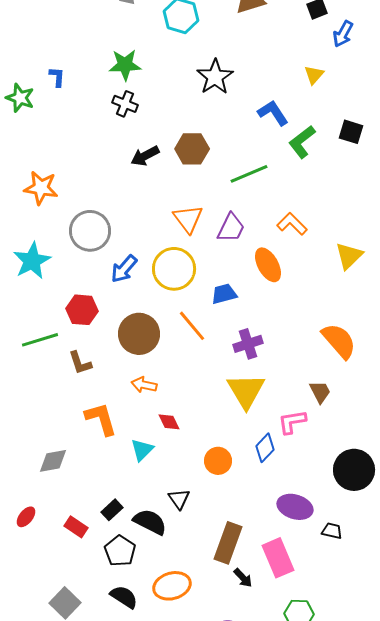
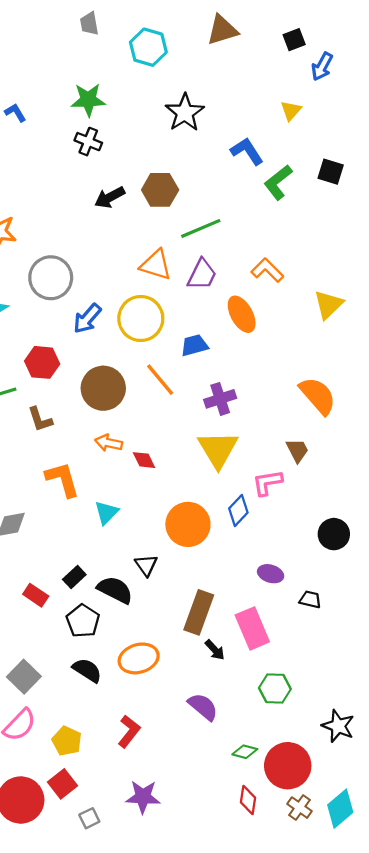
blue L-shape: (57, 77) -> (15, 113), turned -35
green line: (249, 174) -> (201, 228), moved
orange triangle: (188, 219) -> (156, 265), turned -36
red diamond: (169, 422) -> (144, 460), moved
orange circle: (218, 461) -> (188, 524), size x1.5
black circle: (354, 470) -> (334, 534), size x0.7
purple ellipse: (295, 507) -> (271, 574), size x0.7

